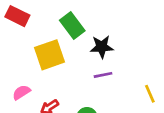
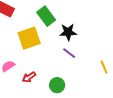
purple line: (103, 75) -> (69, 53), turned 48

